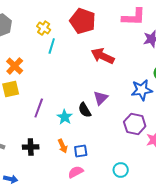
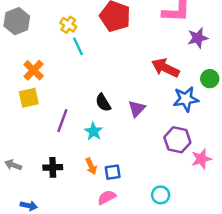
cyan line: (52, 46) -> (78, 46), turned -42
red arrow: (103, 56) -> (165, 68), moved
black semicircle: (85, 110) -> (103, 103), moved

